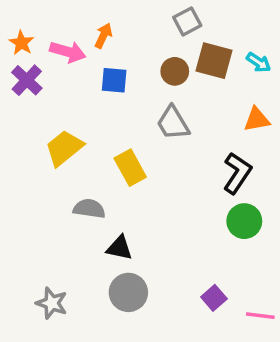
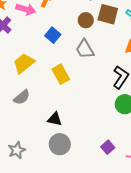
blue square: (114, 80) -> (53, 35), moved, turned 35
gray semicircle: (89, 209) -> (22, 97), moved, turned 132
gray star: (52, 303) -> (17, 150), turned 30

